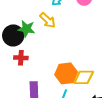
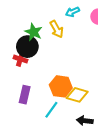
black circle: (13, 35) -> (27, 47), moved

